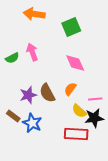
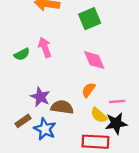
brown semicircle: (47, 93) -> (62, 107), moved, turned 126
purple star: (28, 95) -> (40, 97), turned -30
brown rectangle: (13, 116) -> (23, 121), turned -72

